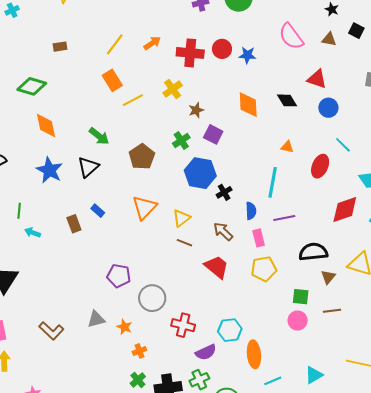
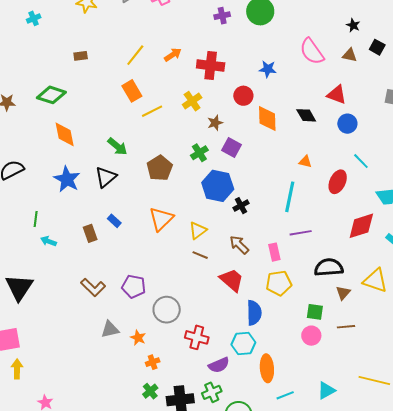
red circle: (222, 49) -> (243, 96), moved
blue semicircle: (251, 211) -> (254, 313), moved, size x1.4
brown L-shape: (51, 331) -> (93, 287), moved

